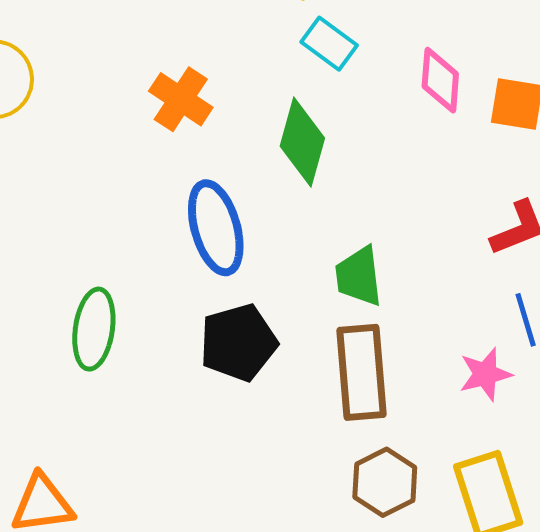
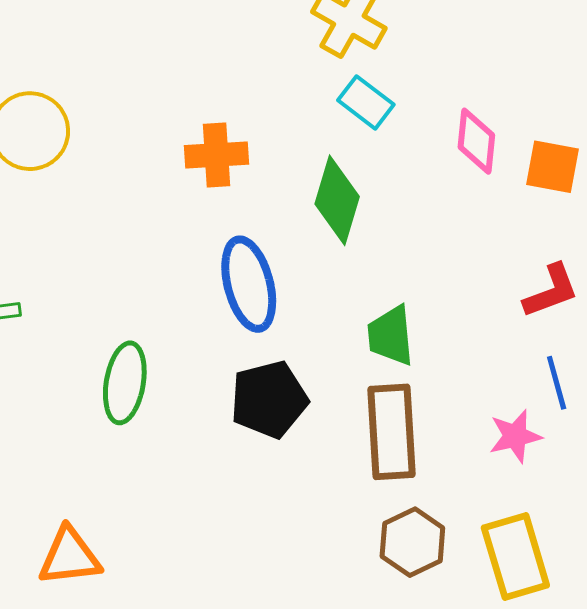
orange cross: (181, 99) -> (216, 155), turned -38

